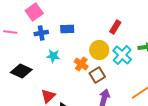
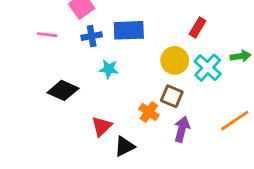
blue rectangle: (67, 29) -> (129, 30), size x1.5
orange cross: (81, 64) -> (149, 112), moved
brown square: (97, 75) -> (172, 96), turned -35

